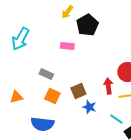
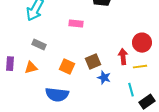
pink rectangle: (67, 46) -> (76, 24), moved
gray rectangle: (46, 74) -> (39, 45), moved
cyan line: (116, 119) -> (131, 90), turned 40

